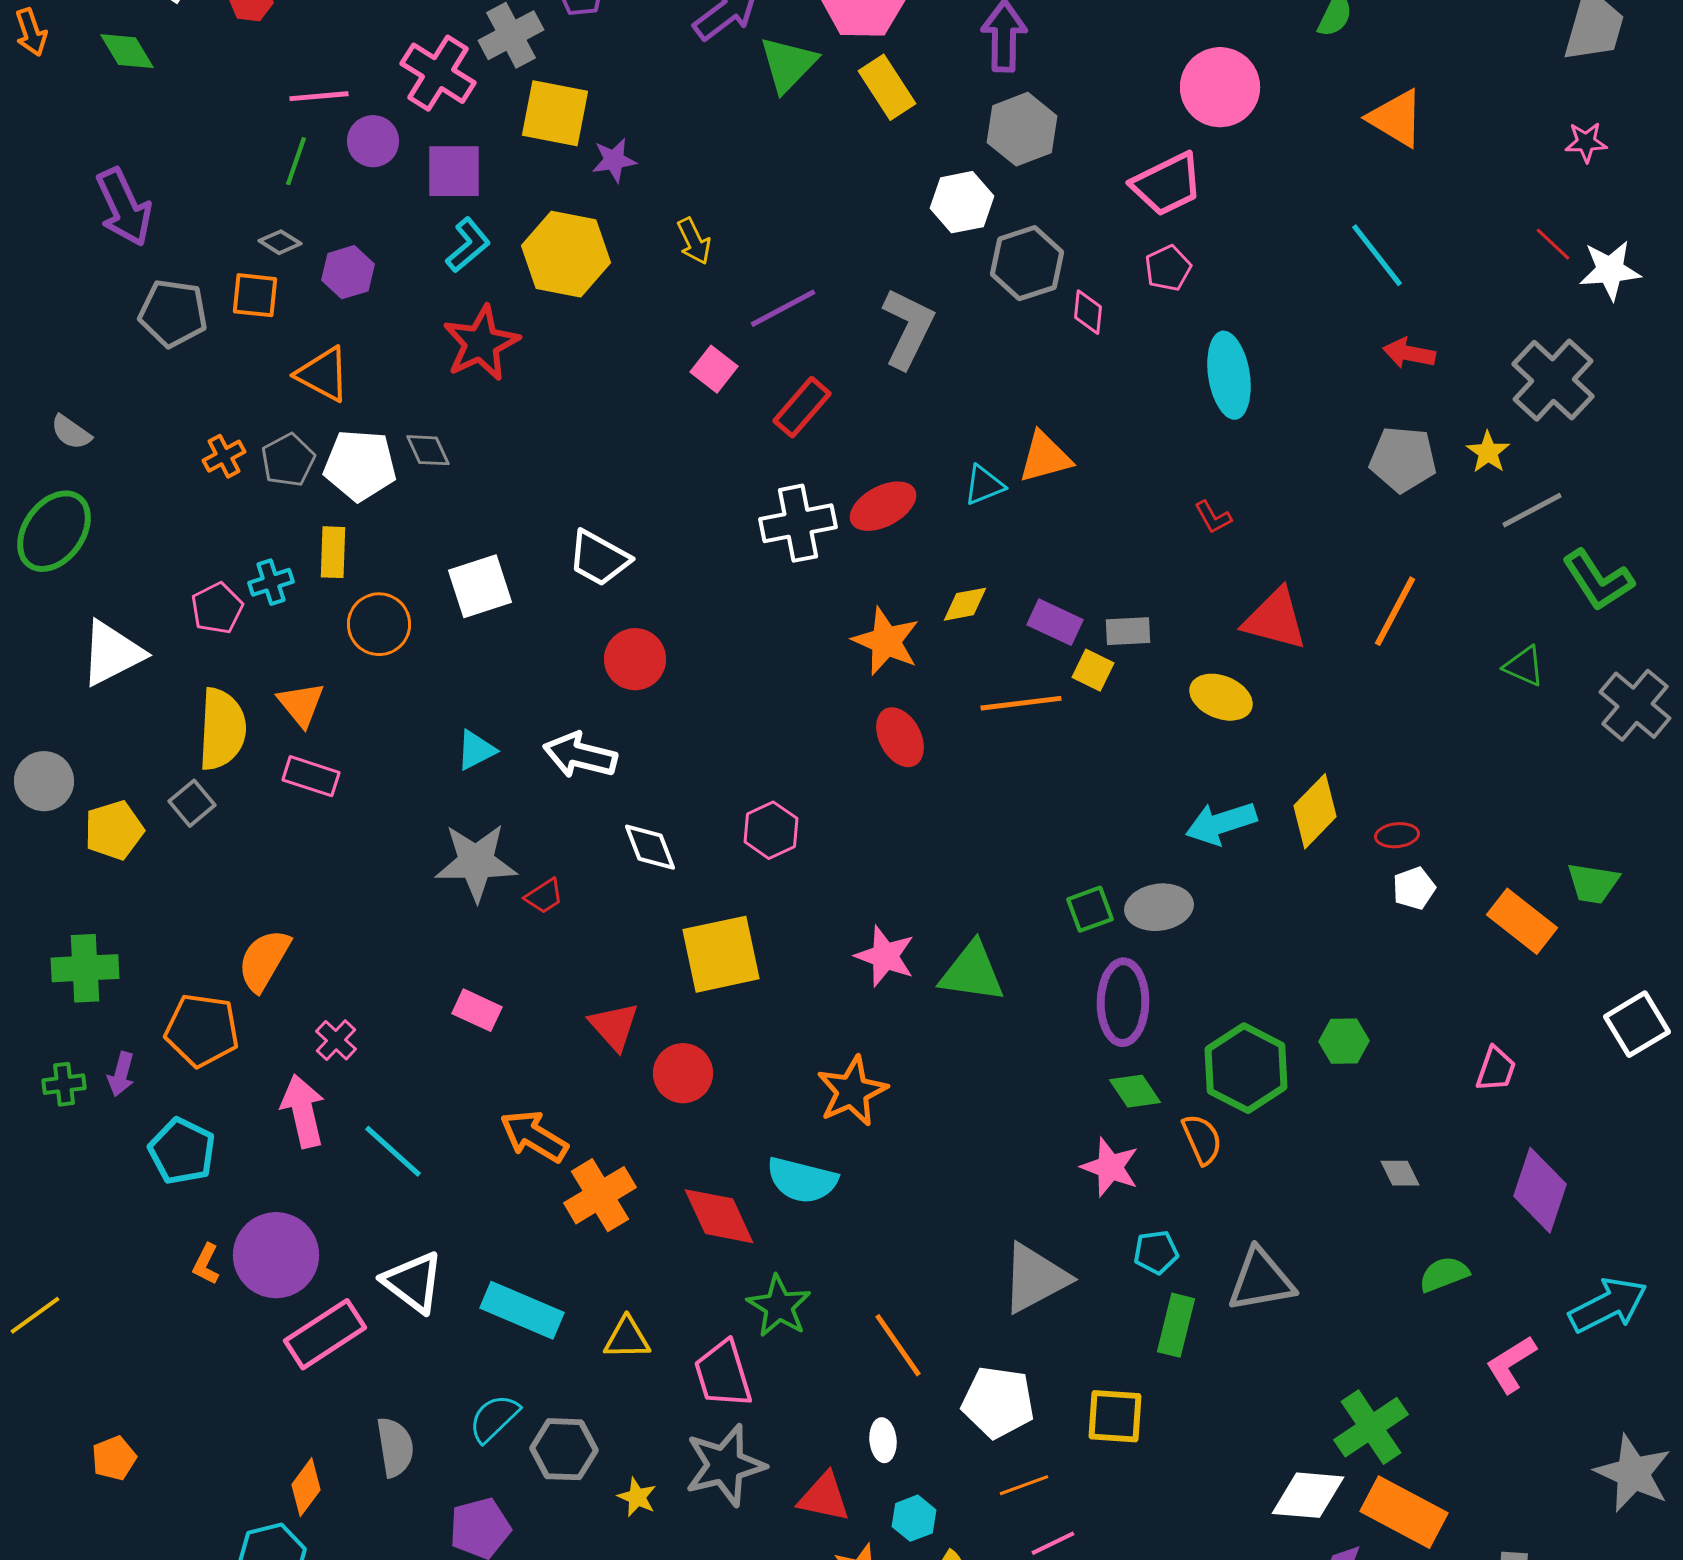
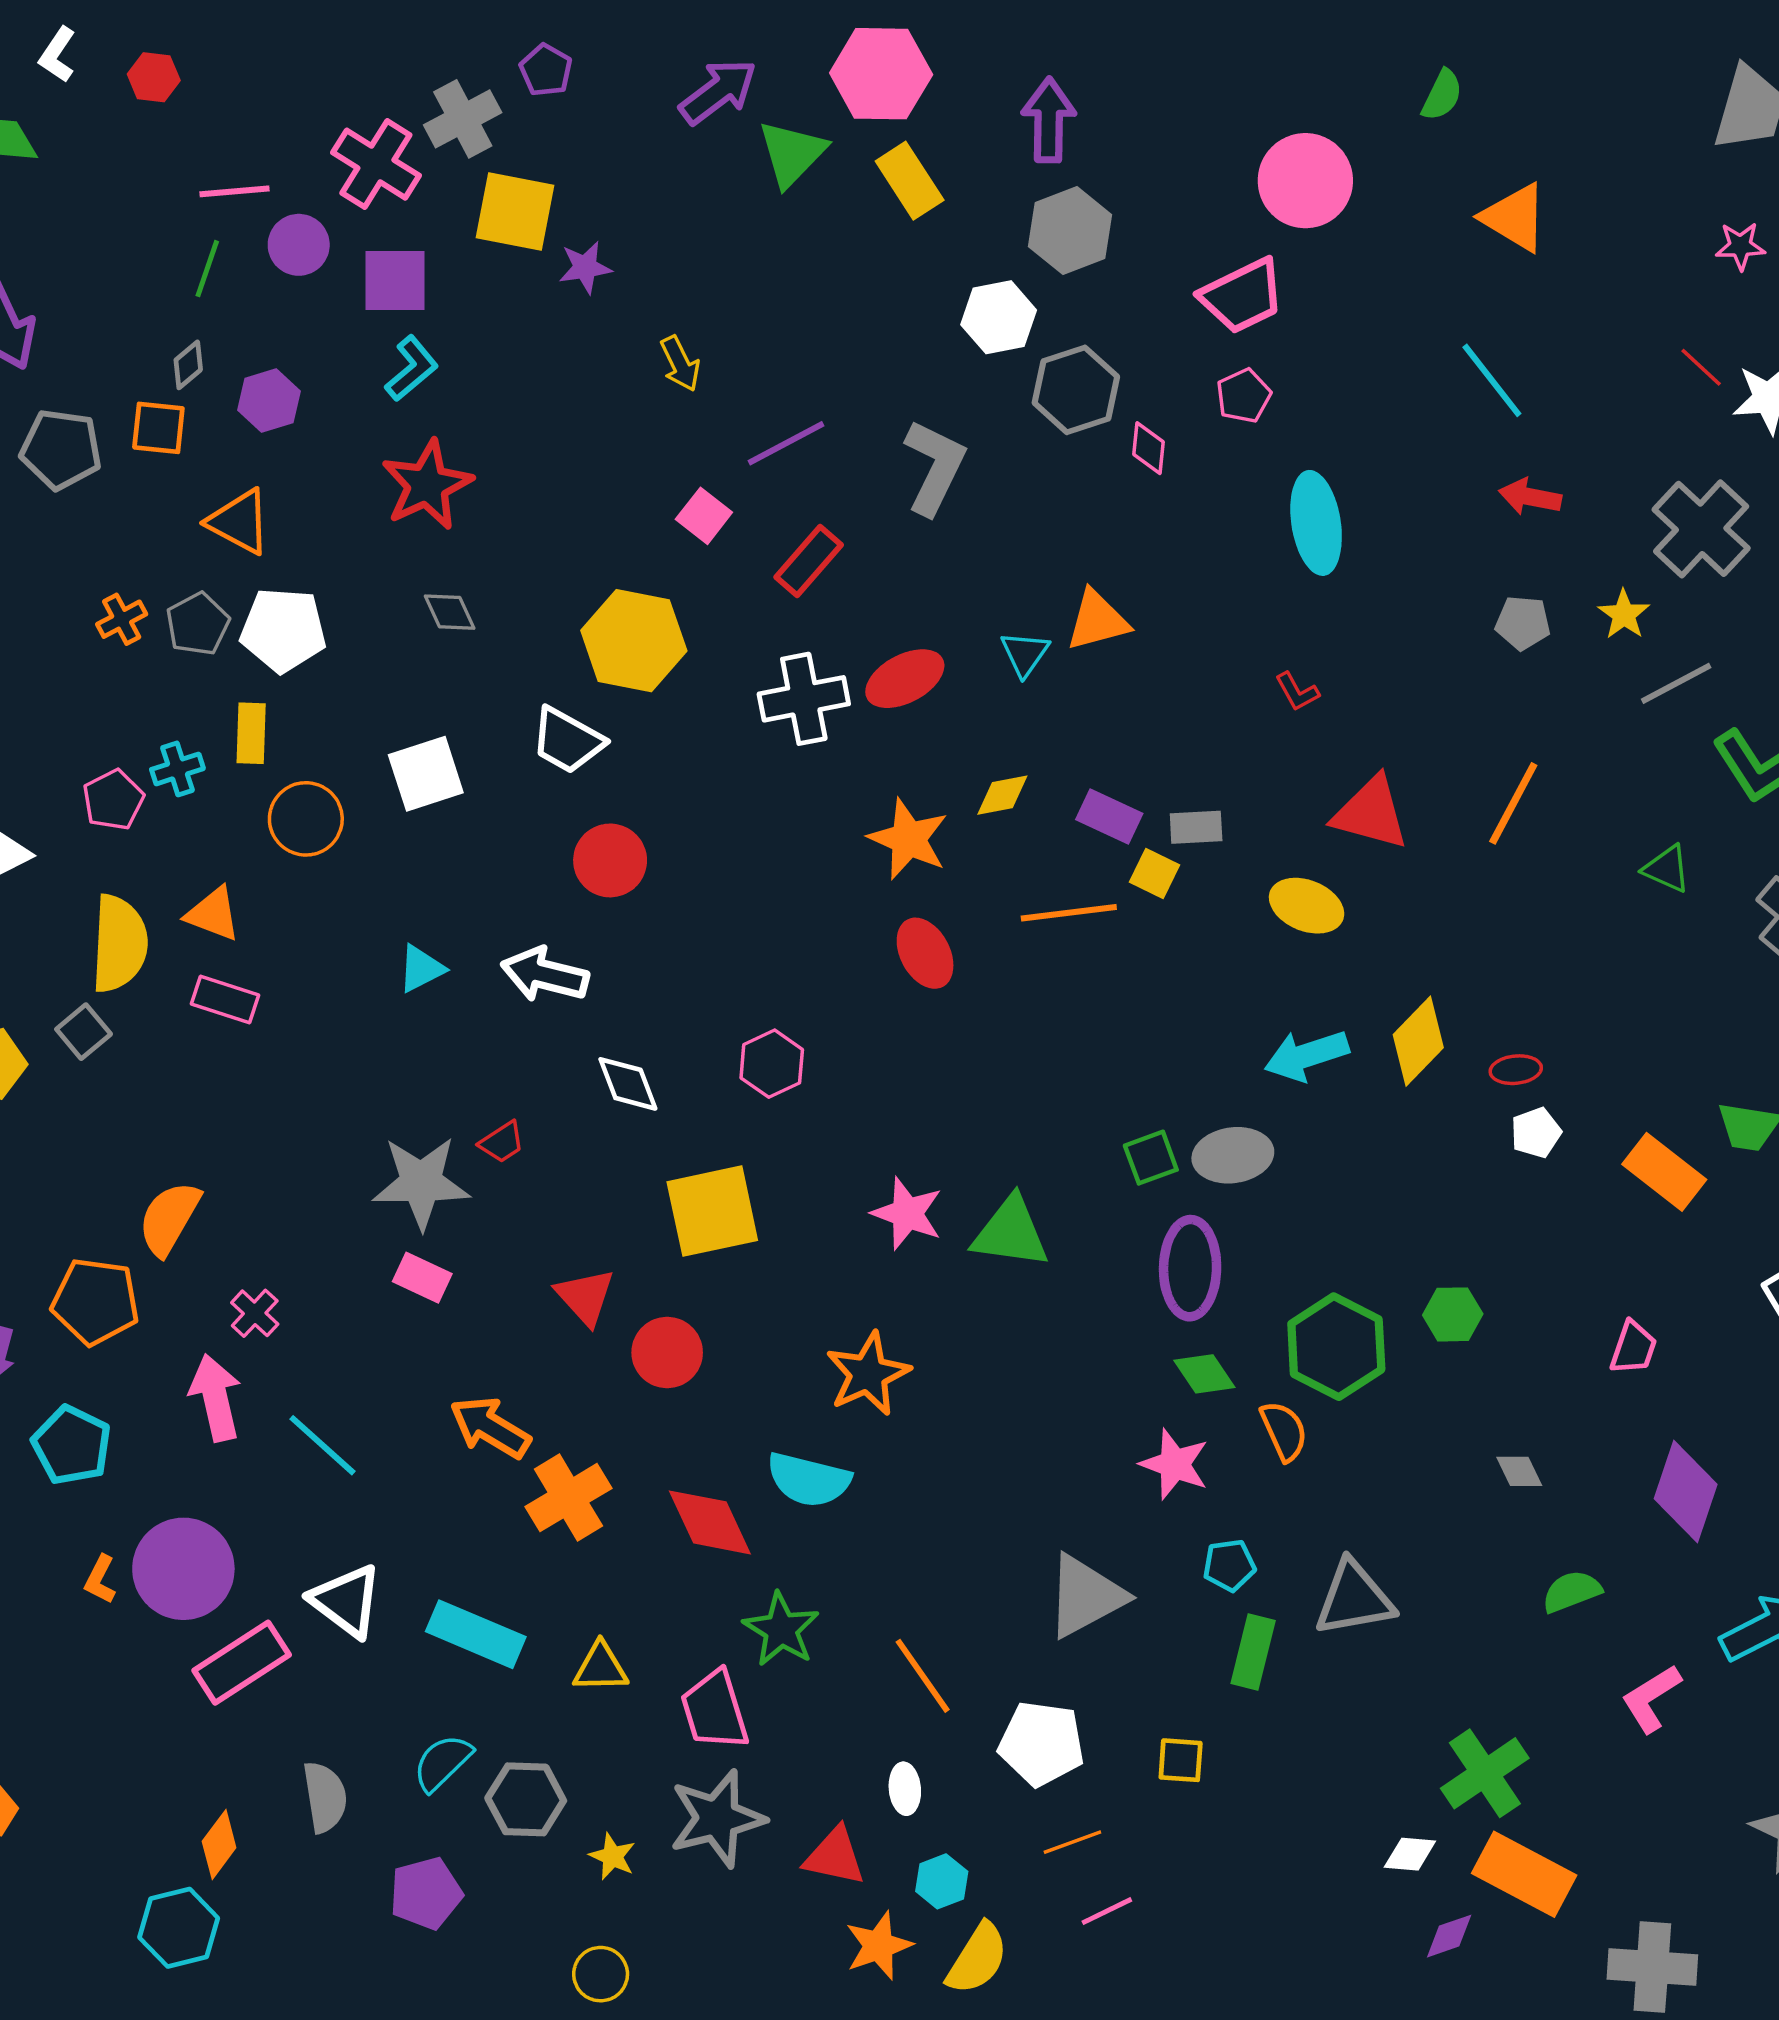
gray diamond: (280, 242) -> (188, 365), turned -72
yellow hexagon: (566, 254) -> (634, 641), moved
gray diamond: (428, 450) -> (450, 612), moved
gray pentagon: (1403, 459) -> (1523, 623), size x0.7
cyan triangle: (984, 485) -> (1025, 654), turned -33
orange triangle: (301, 704) -> (213, 914), turned -30
gray star: (476, 862) -> (421, 1183), moved
yellow square: (1115, 1416) -> (1181, 1760), size x0.7
white diamond: (1308, 1495) -> (1410, 1854), size x0.6

